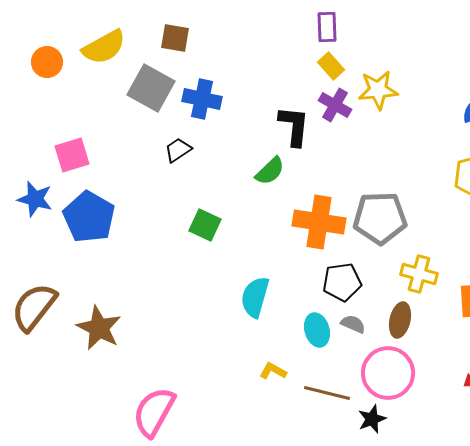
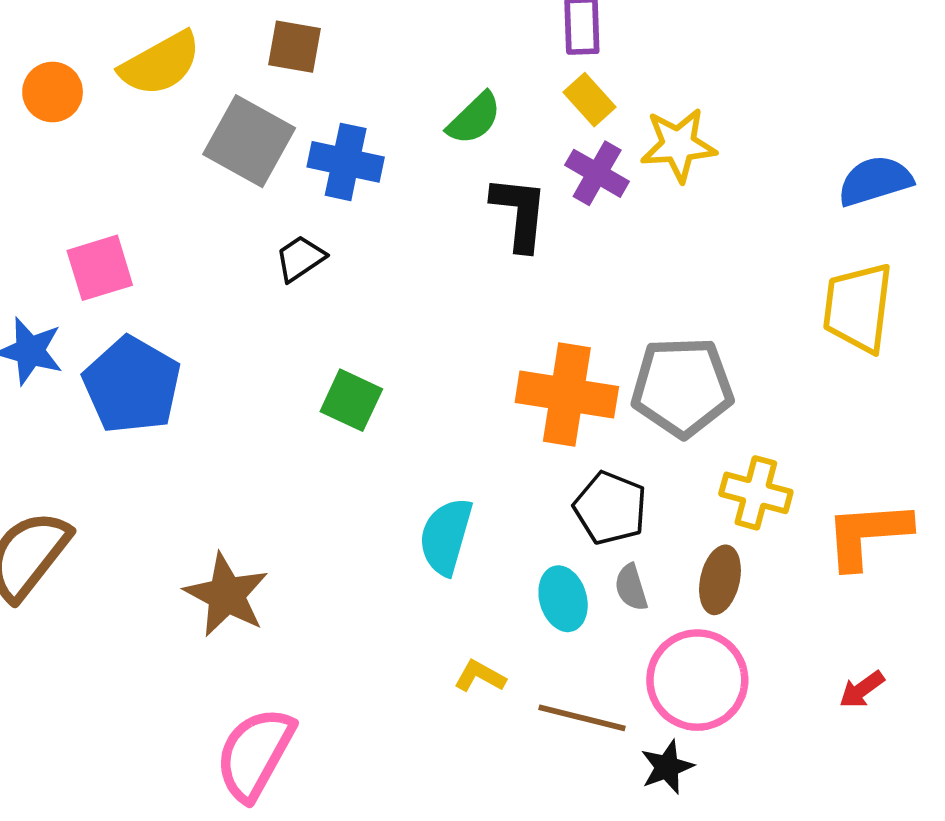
green semicircle: (270, 171) -> (474, 118), moved
black pentagon: (342, 282) -> (610, 508), turned 30
gray semicircle: (353, 324) -> (631, 587), turned -130
brown star: (99, 328) -> (226, 595), moved

